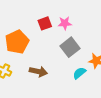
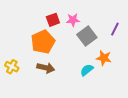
orange pentagon: (17, 42) -> (43, 42), moved
gray square: (70, 47) -> (87, 36), moved

